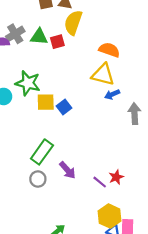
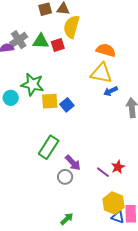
gray circle: (38, 179) -> (65, 177), moved

